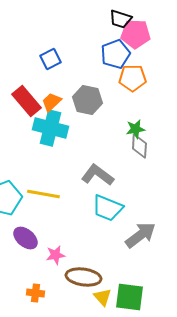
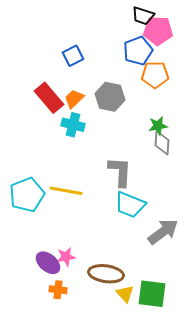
cyan cross: (50, 128) -> (73, 125), size x0.7
gray L-shape: (97, 175) -> (120, 172), turned 56
purple ellipse: (25, 238) -> (48, 263), moved
pink star: (55, 255) -> (66, 257), moved

